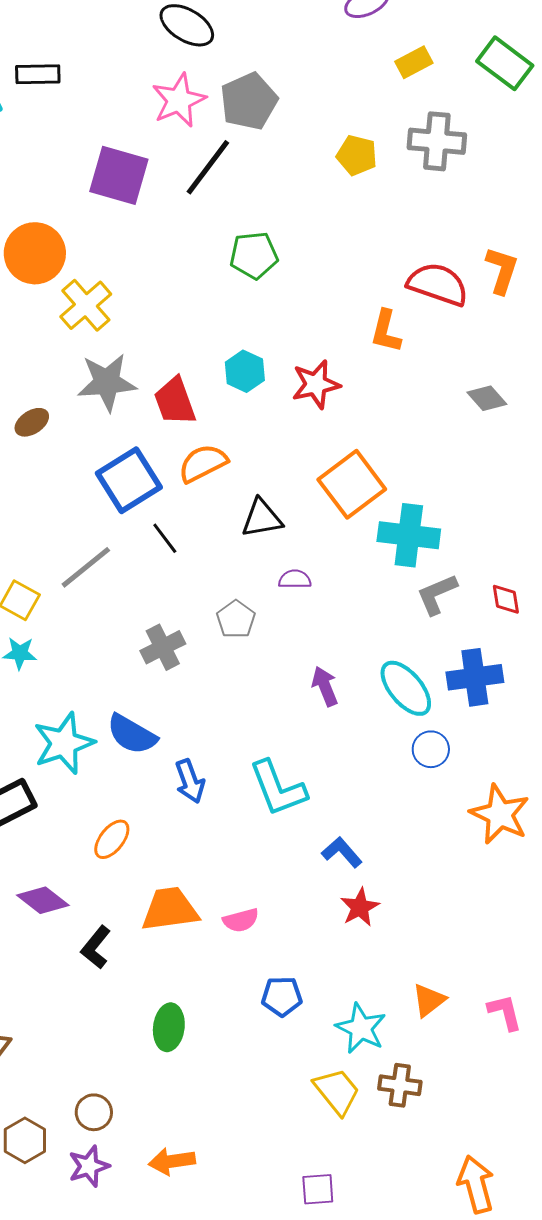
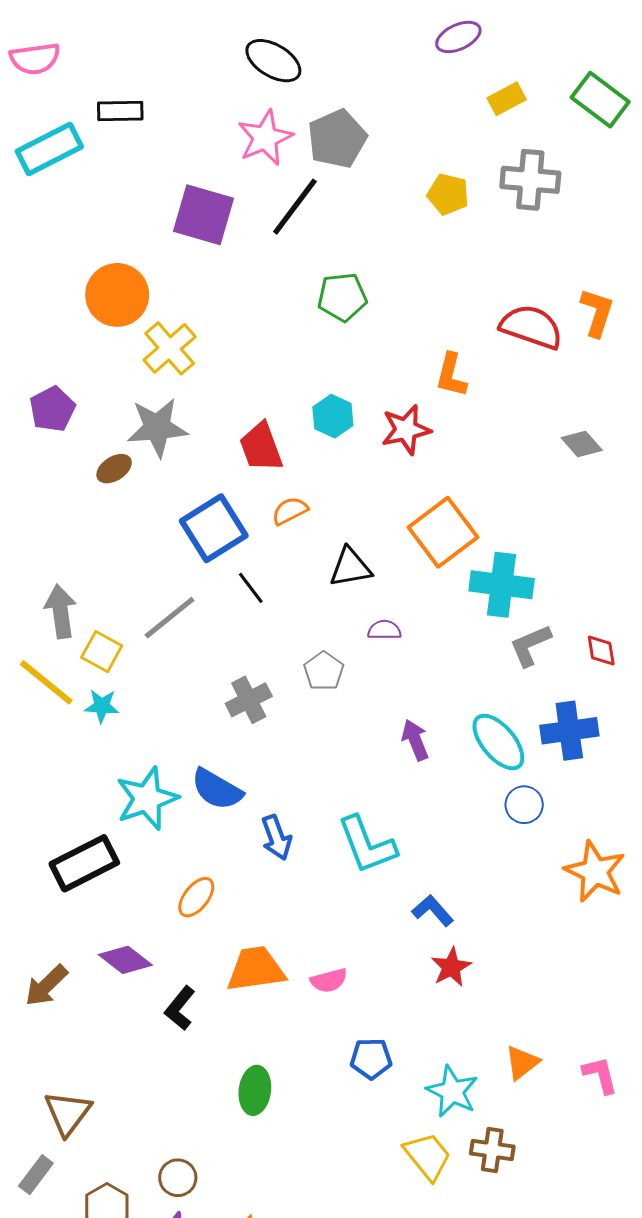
orange L-shape: (386, 331) -> (451, 375), moved
gray star: (107, 382) -> (157, 428), moved
orange semicircle: (203, 463) -> (290, 511), size x0.7

